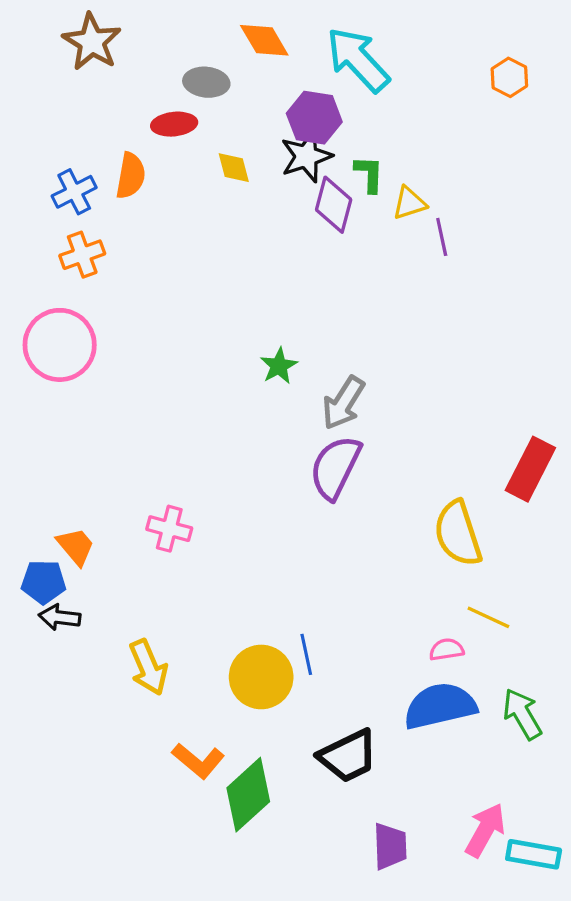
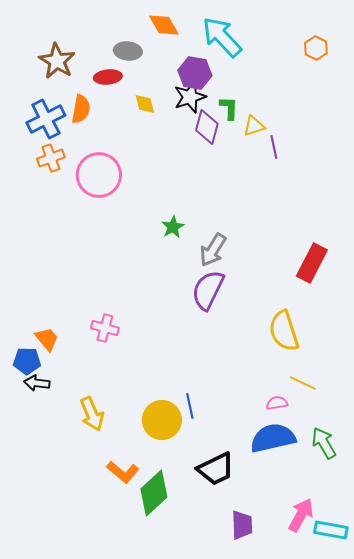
brown star: (92, 42) -> (57, 61), moved
blue cross: (74, 192) -> (46, 119), size x1.4
pink circle: (60, 345) -> (99, 175), moved
red rectangle: (530, 469) -> (312, 263), moved

